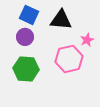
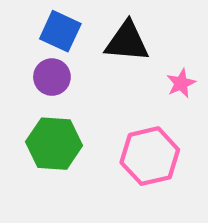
pink hexagon: (69, 59) -> (150, 156), moved

